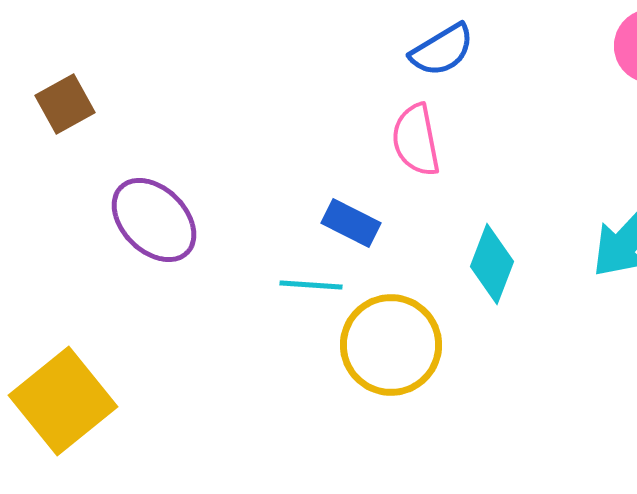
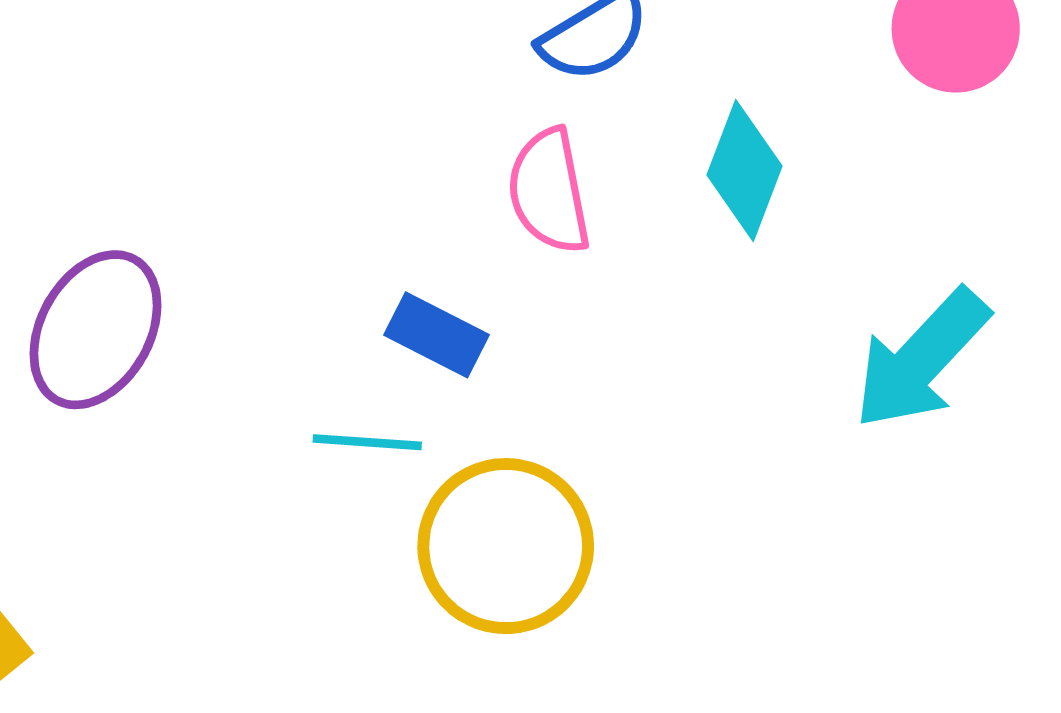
purple ellipse: (154, 220) -> (95, 330), turned 74
cyan diamond: (492, 264) -> (745, 170), moved

